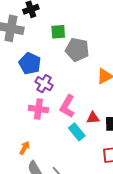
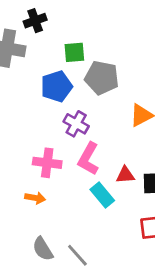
blue pentagon: (30, 63) -> (57, 86), moved, turned 30
purple cross: (44, 84) -> (76, 124), moved
orange arrow: (25, 148) -> (35, 198), moved, turned 72

